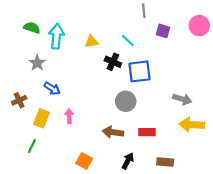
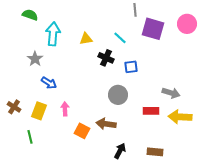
green semicircle: (32, 28) -> (30, 15), moved
purple square: (163, 31) -> (153, 29), size x1.6
blue square: (140, 71) -> (131, 67), size x0.6
brown cross: (19, 100) -> (14, 107), moved, turned -32
red rectangle: (147, 132) -> (151, 111), moved
green line: (32, 146) -> (30, 137), turned -40
orange square: (84, 161) -> (82, 131), moved

